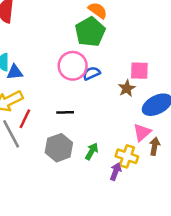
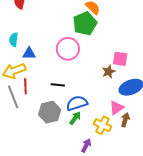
blue triangle: (15, 72) -> (29, 53), moved
blue semicircle: (92, 73) -> (77, 103), moved, size x1.5
red line: (25, 119) -> (25, 86), turned -35
purple arrow: (116, 171) -> (86, 145), moved

